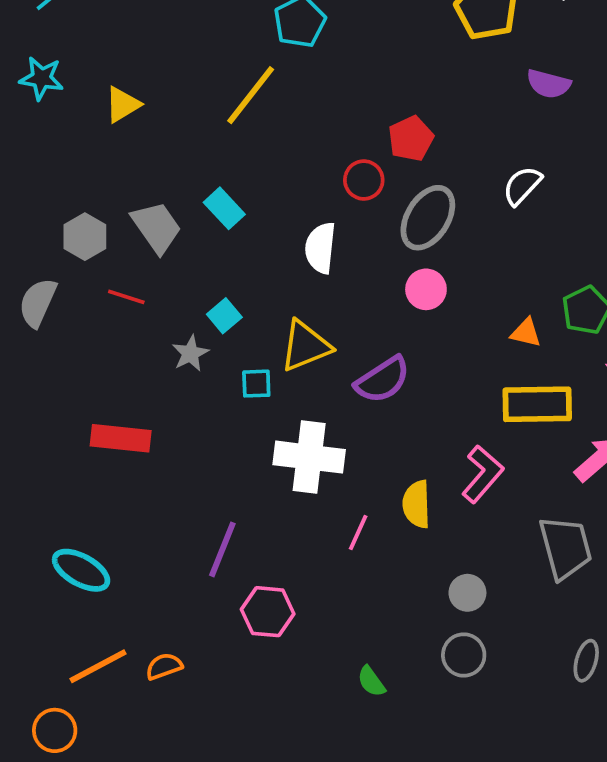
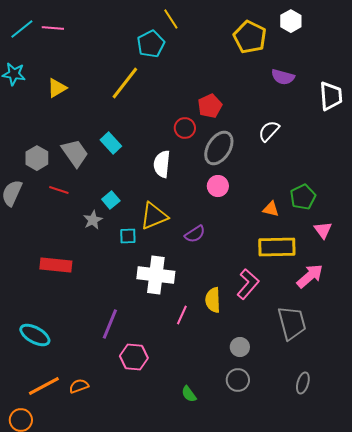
purple semicircle: (383, 380) -> (195, 234), size x0.7

